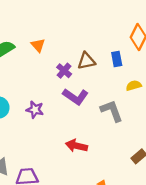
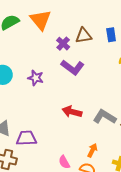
orange triangle: (38, 45) -> (40, 20), size x1.6
gray L-shape: (112, 111) -> (105, 117), moved, turned -40

